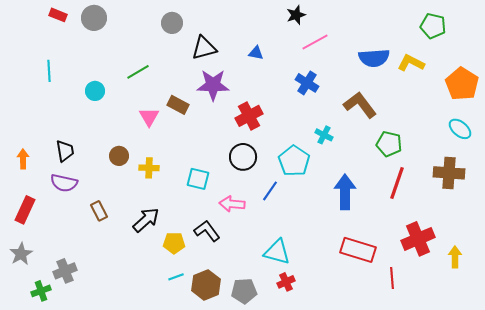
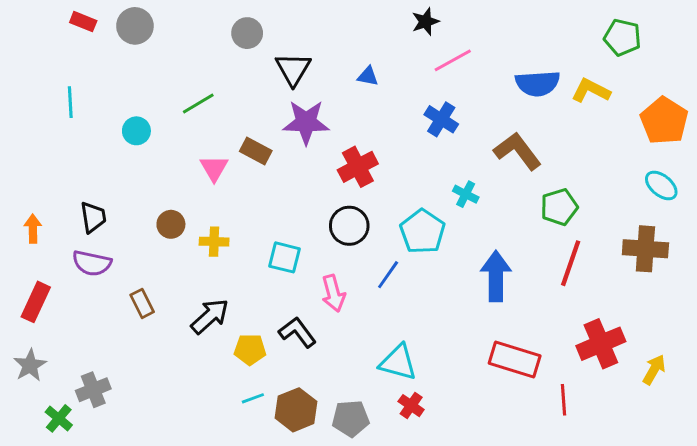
black triangle: (204, 48) -> (293, 69), turned -44
green pentagon: (389, 144) -> (559, 207), turned -30
pink arrow: (232, 204) -> (333, 293), turned -110
yellow arrow: (455, 257) -> (654, 370), turned 30
red cross: (286, 282) -> (411, 406), turned -30
green cross: (41, 291) -> (59, 418), turned -30

